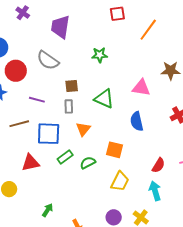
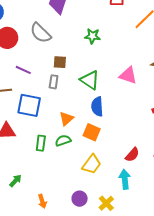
blue semicircle: (137, 121) -> (97, 106), moved
orange triangle: (83, 129) -> (66, 119), moved
green rectangle: (65, 157) -> (41, 143), moved, turned -56

